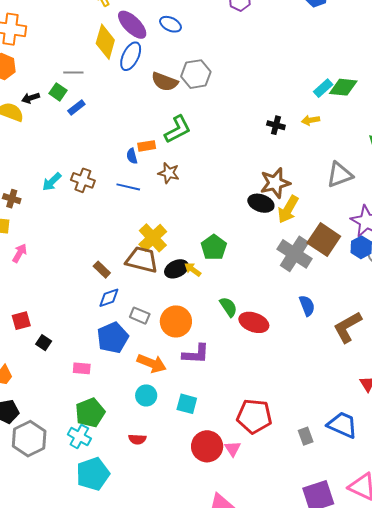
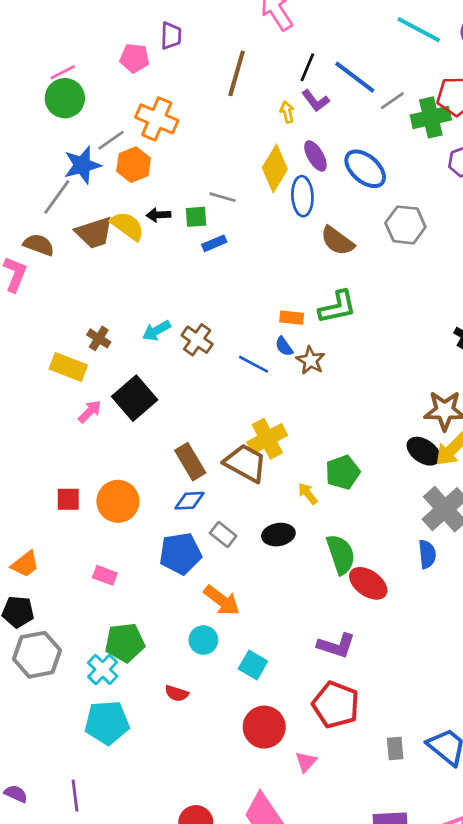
blue ellipse: (170, 24) -> (365, 169), size x1.5
purple ellipse: (132, 25) -> (315, 156), size x0.7
blue ellipse: (131, 56) -> (302, 196), turned -44
gray hexagon: (196, 74) -> (405, 225), moved
green square: (58, 92) -> (196, 217), turned 36
blue semicircle: (132, 156) -> (284, 346), moved, turned -35
black ellipse: (261, 203) -> (424, 451), moved
black ellipse: (176, 269) -> (278, 535), moved
brown rectangle: (102, 270) -> (190, 462), size x1.5
blue semicircle: (307, 306) -> (427, 554), moved
green semicircle: (228, 307) -> (341, 554), size x1.4
orange circle: (176, 321) -> (118, 501), moved
black square: (44, 343) -> (135, 398), moved, size x2.0
purple L-shape: (196, 354) -> (336, 646), moved
pink rectangle: (82, 368) -> (105, 575), moved
pink triangle: (233, 449) -> (306, 762), moved

